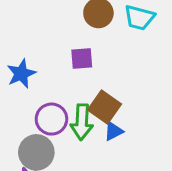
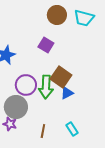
purple square: (82, 58) -> (46, 45), turned 35

